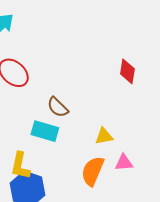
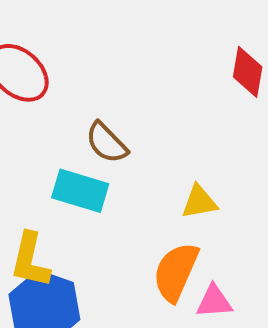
pink triangle: (124, 163) -> (214, 301), moved

